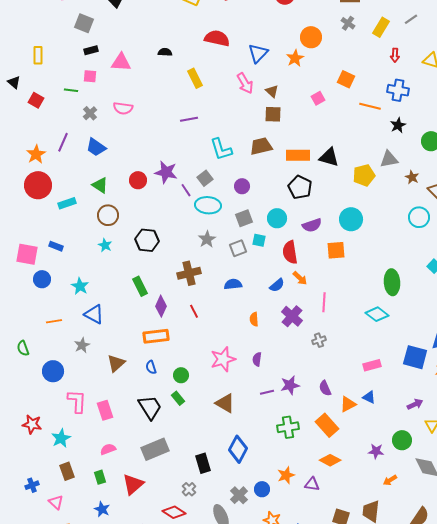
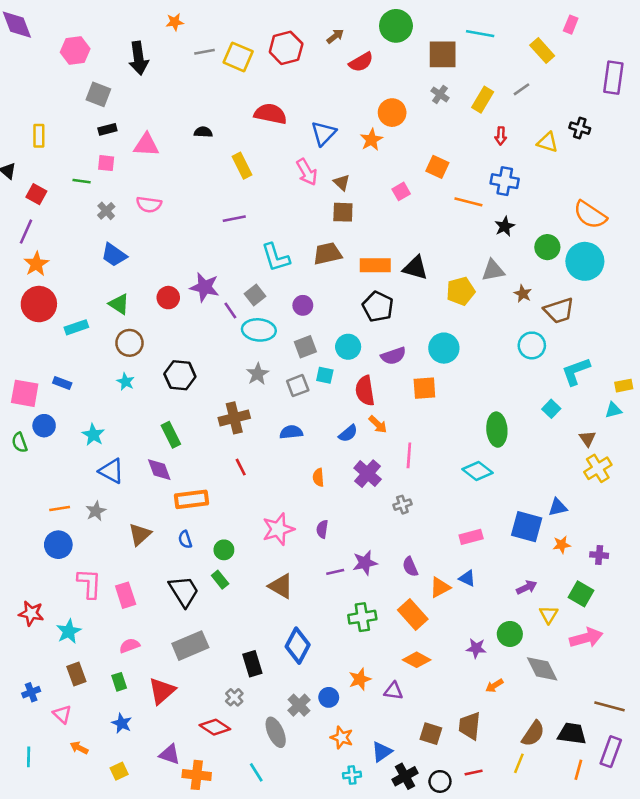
purple line: (63, 142) -> (26, 232), moved
purple diamond: (161, 306) -> (159, 470), moved, turned -45
orange line: (54, 321) -> (60, 508), moved
green semicircle: (23, 348) -> (19, 442), moved

